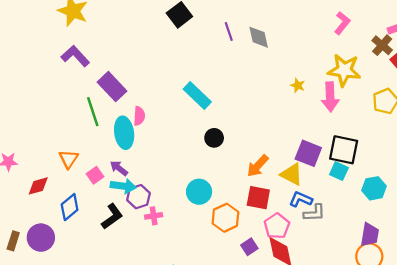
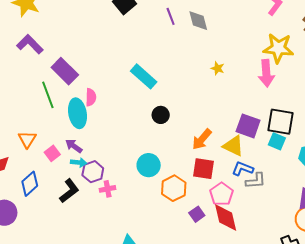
yellow star: (298, 85) -> (218, 68), moved
cyan arrow: (123, 186) -> (79, 163), size x0.7

